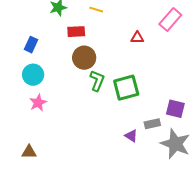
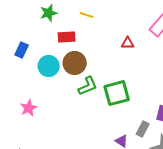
cyan circle: (33, 75) -> (49, 66), moved
green L-shape: (97, 81) -> (88, 86), turned 45
gray rectangle: (152, 124) -> (143, 129), turned -49

